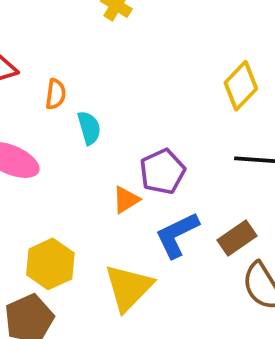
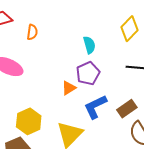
cyan semicircle: (89, 128) -> (89, 45), moved

